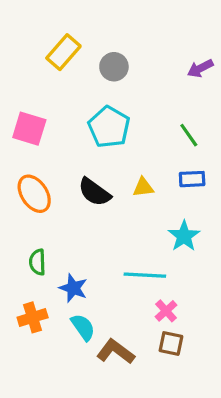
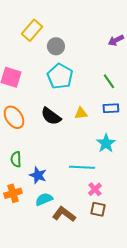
gray circle: (114, 67) -> (56, 46), moved
cyan semicircle: (83, 327) -> (44, 199), turned -78

